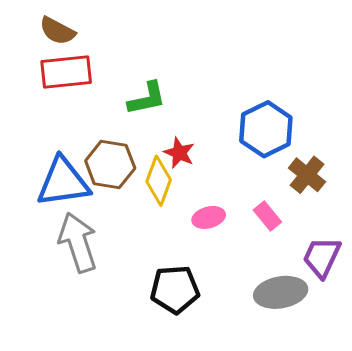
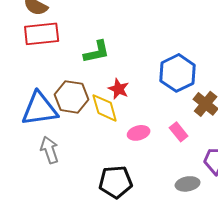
yellow diamond: (159, 181) -> (105, 108), turned -36
gray arrow: (78, 242) -> (50, 150), size x0.7
gray ellipse: (281, 292) -> (188, 184), size x0.7

